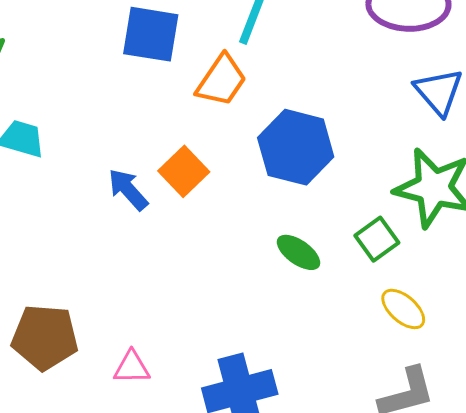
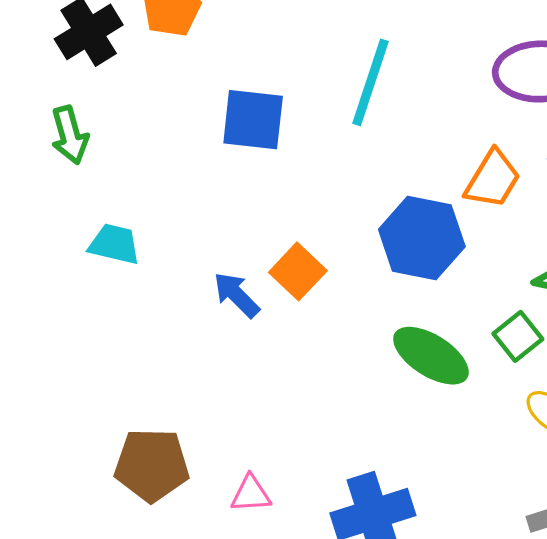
orange trapezoid: (221, 80) -> (493, 179), moved
green ellipse: (299, 252) -> (431, 356), size x1.5

